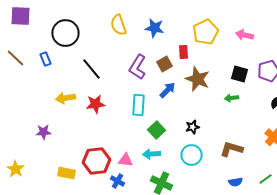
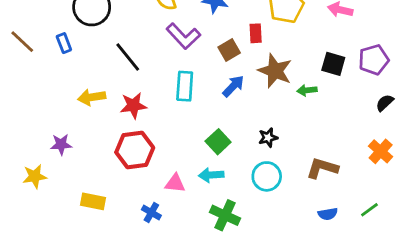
purple L-shape: (138, 67) -> (183, 36), moved, turned -75
green arrow: (232, 98) -> (307, 90), moved
cyan rectangle: (138, 105) -> (185, 86), moved
red hexagon: (96, 161) -> (135, 150), moved
yellow star: (16, 169) -> (35, 176), moved, turned 30
blue cross: (118, 181) -> (151, 213), moved

